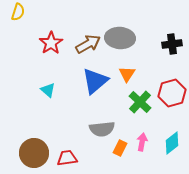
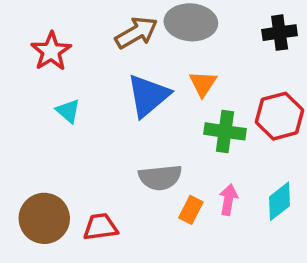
red star: (51, 43) -> (51, 51), moved
green cross: (140, 102) -> (225, 131), turned -35

